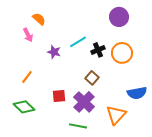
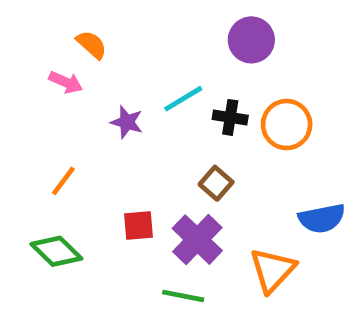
purple circle: (119, 17) -> (251, 40), moved
pink arrow: (28, 35) -> (66, 82), turned -40
black cross: (98, 50) -> (230, 117), turned 32

